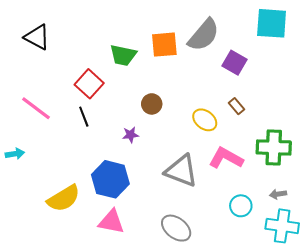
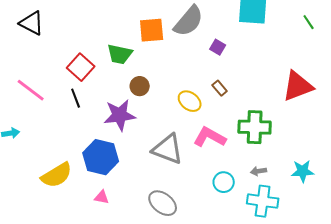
green trapezoid: (123, 55) -> (120, 54), moved
purple square: (234, 63) -> (218, 47), size x0.7
purple star: (130, 135) -> (120, 115), size x2.0
pink triangle: (111, 222) -> (102, 197), size x0.6

